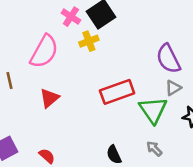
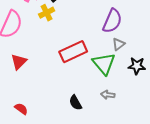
purple semicircle: (168, 59) -> (112, 21), turned -125
gray arrow: (154, 149) -> (108, 95), turned -32

